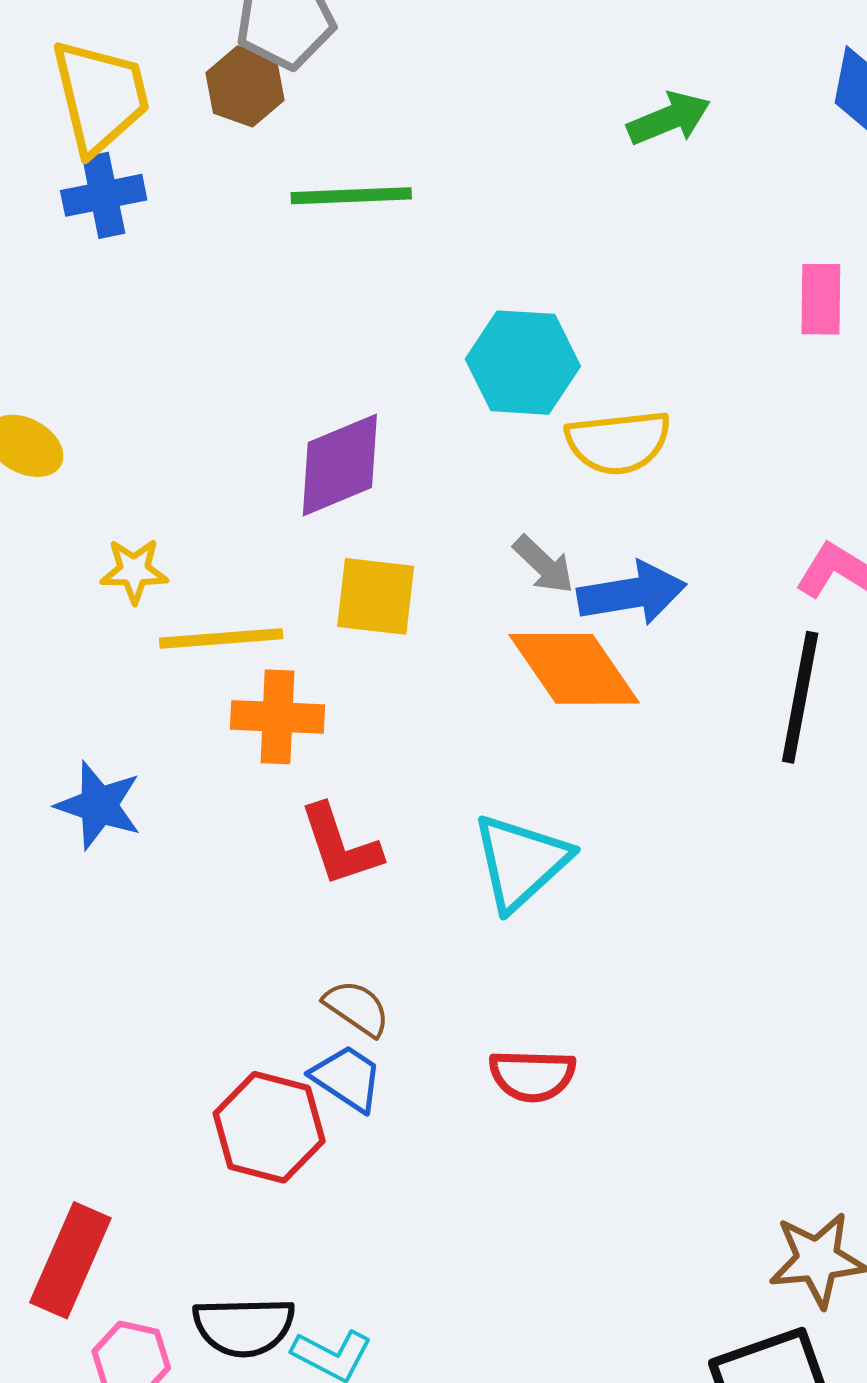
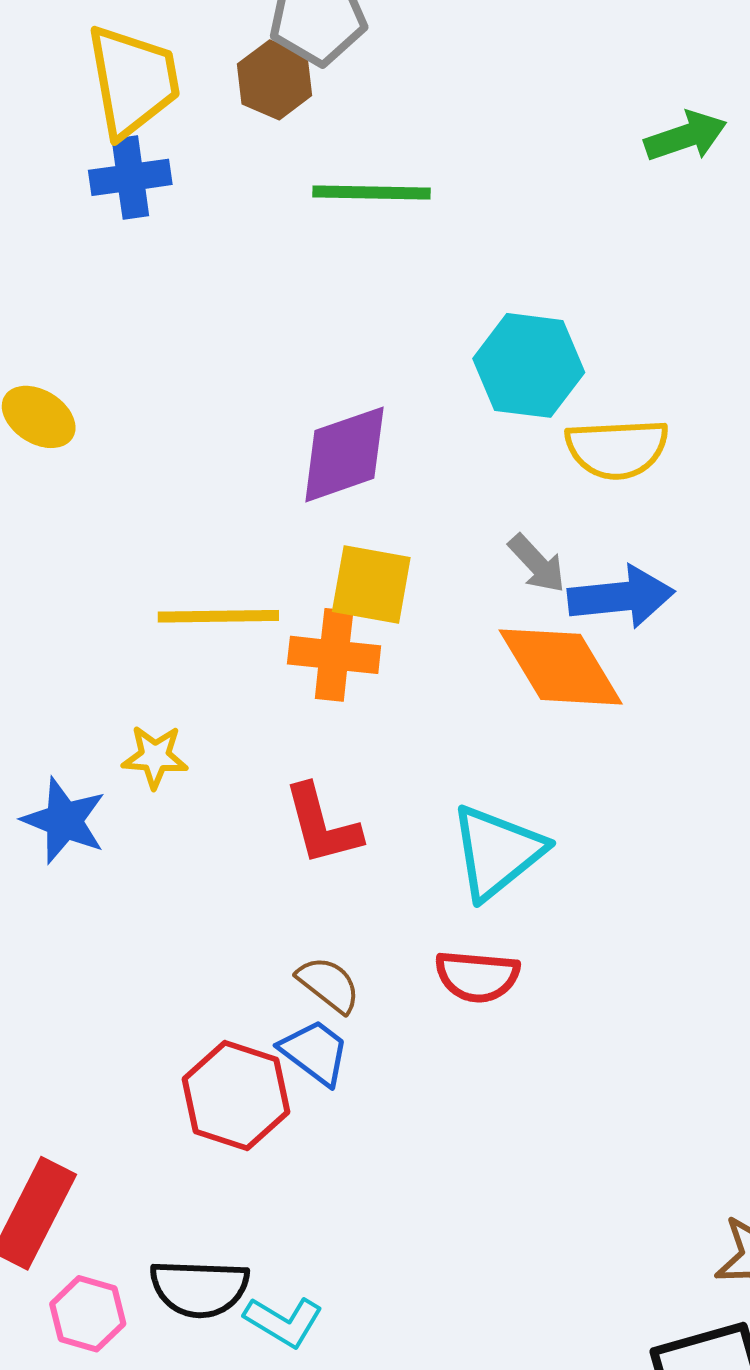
yellow star: (134, 571) -> (155, 757), moved
orange cross: (277, 717) -> (334, 655), moved
blue star: (99, 805) -> (64, 821), moved
red semicircle: (532, 1075) -> (477, 976), moved

